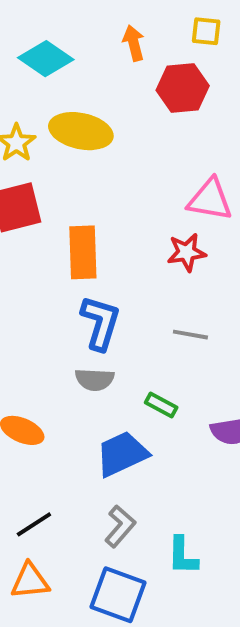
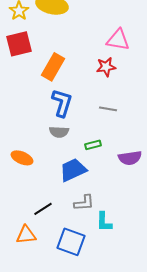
orange rectangle: (83, 252) -> (53, 67), turned 32
green rectangle: (161, 405) -> (93, 145), turned -42
black line: (34, 524) -> (43, 209), moved
gray L-shape: (120, 526) -> (84, 203), moved, turned 45

